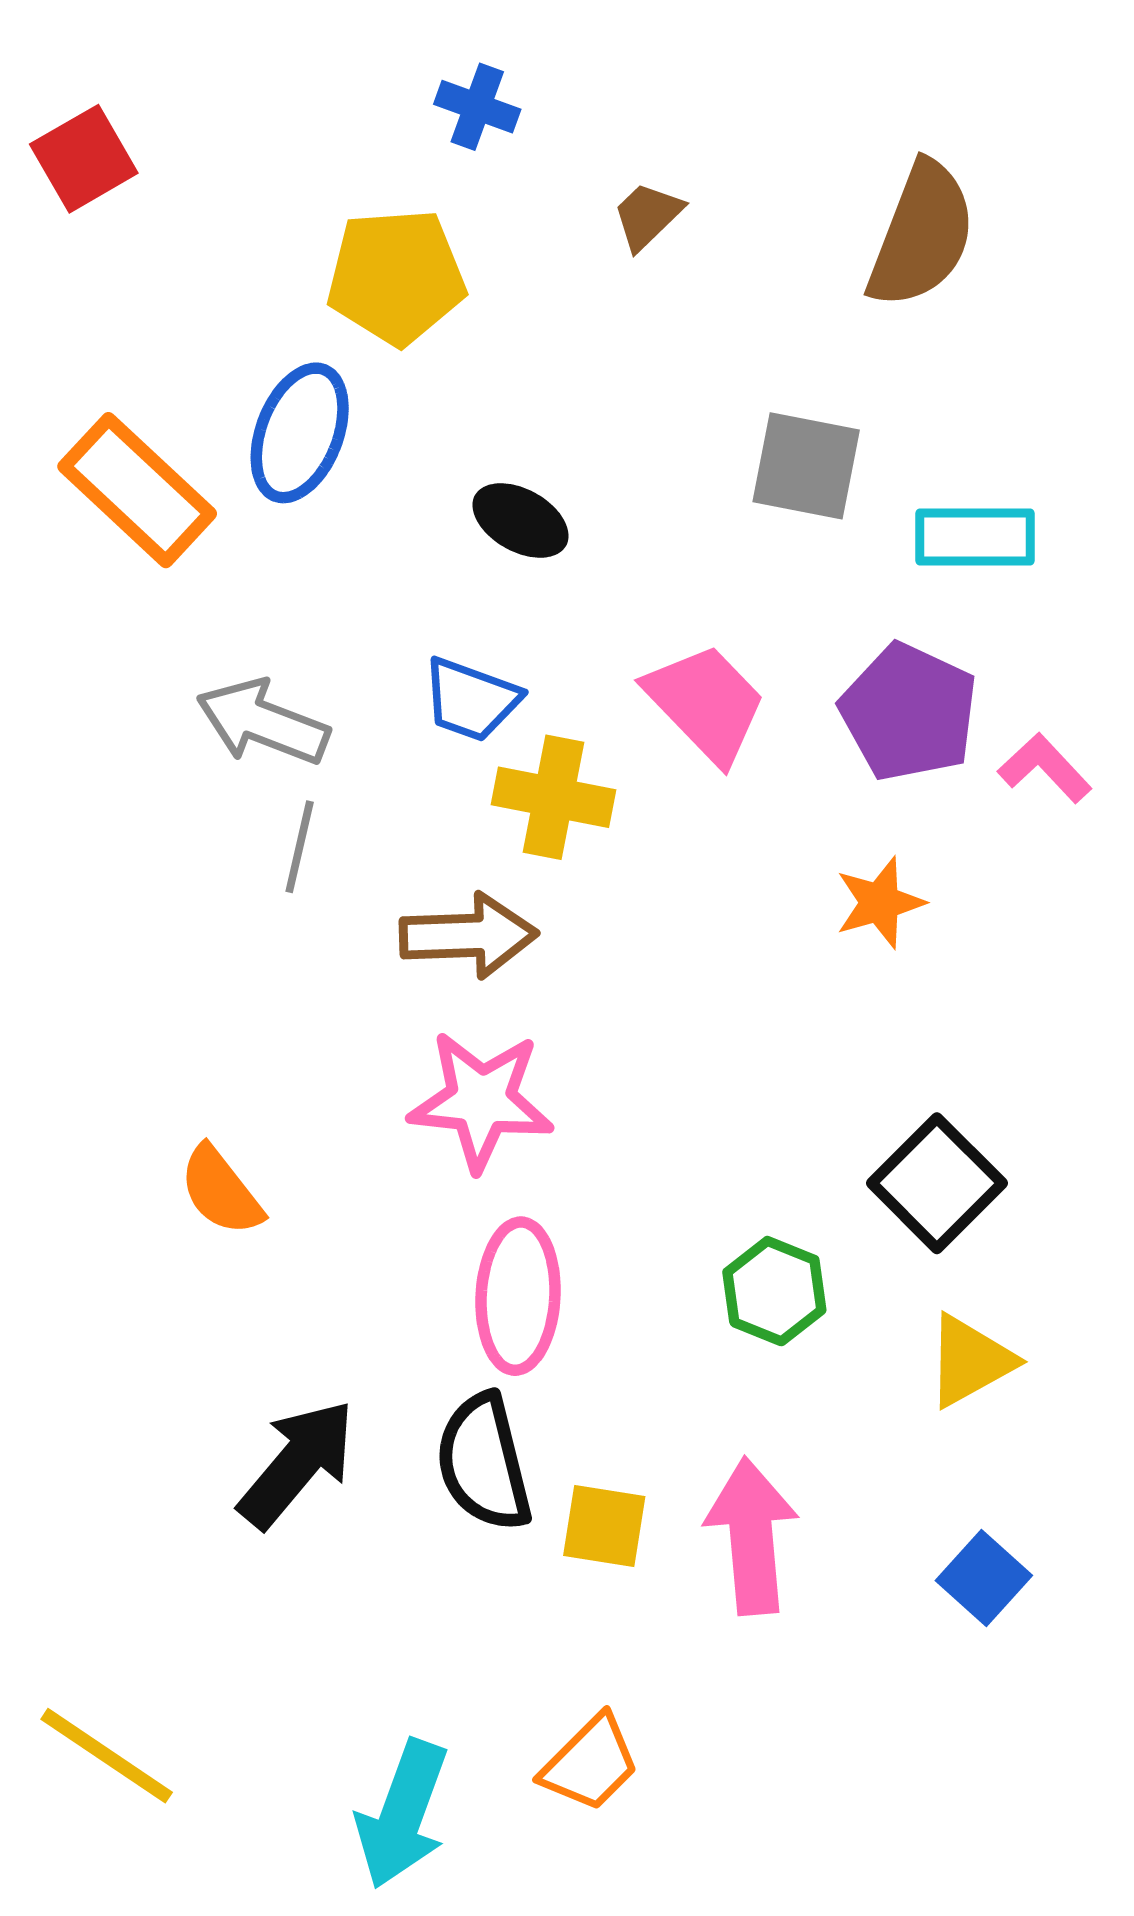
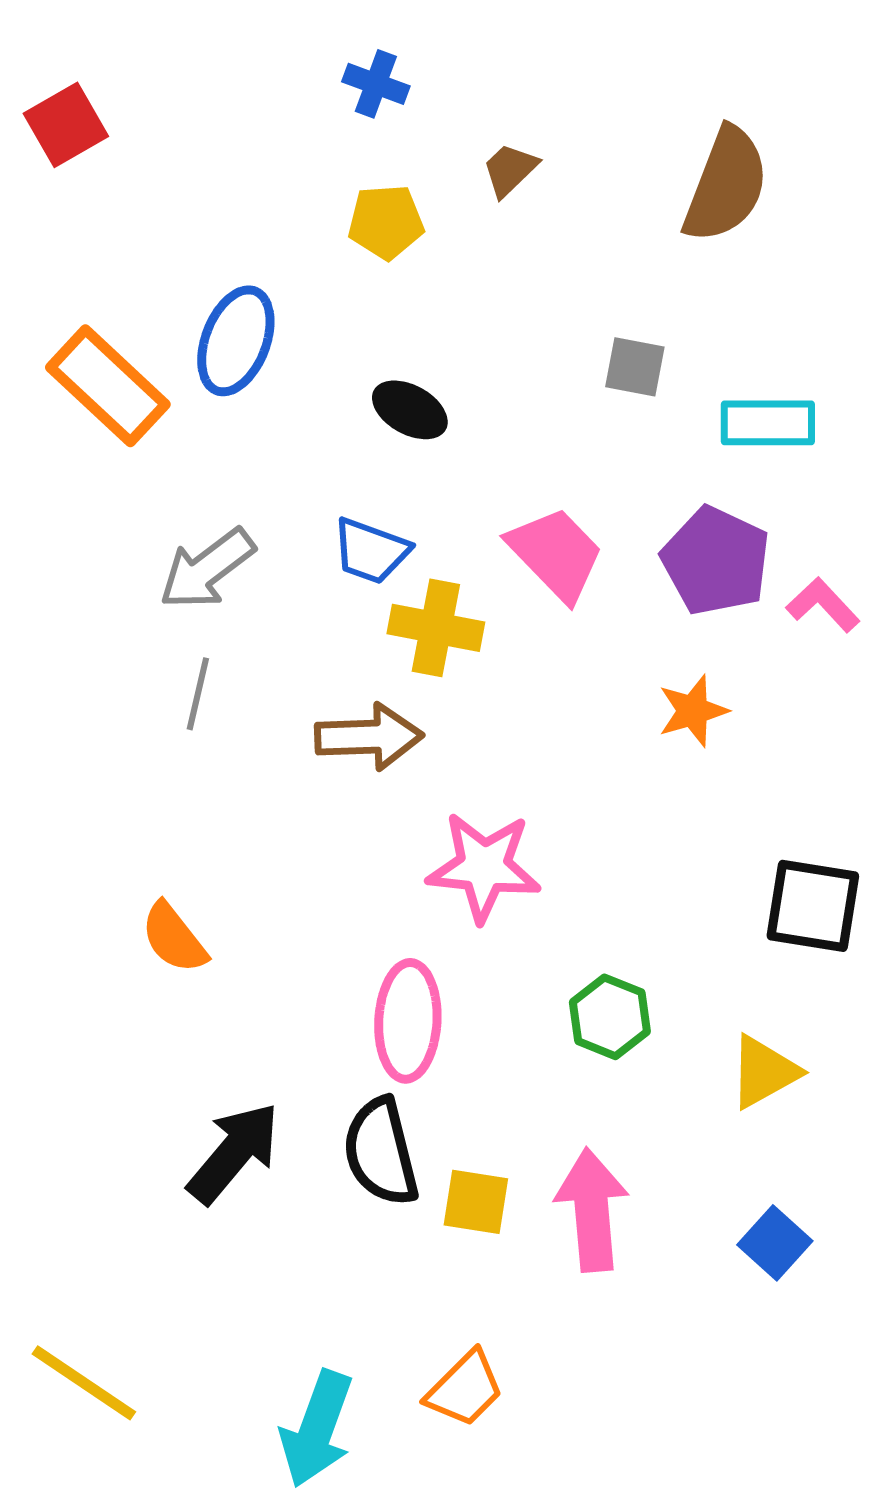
yellow pentagon: (396, 277) -> (386, 222), moved, size x0.7
gray square: (806, 466) -> (635, 367), size x0.7
gray arrow: (263, 722) -> (207, 569), turned -58
gray line: (300, 847) -> (198, 694), moved
pink star: (481, 1101) -> (484, 867), moved
black square: (937, 1183) -> (813, 906), moved, turned -36

